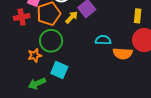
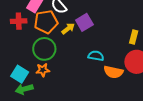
orange star: (35, 55) -> (43, 70), moved
cyan square: (59, 70) -> (20, 74), moved

